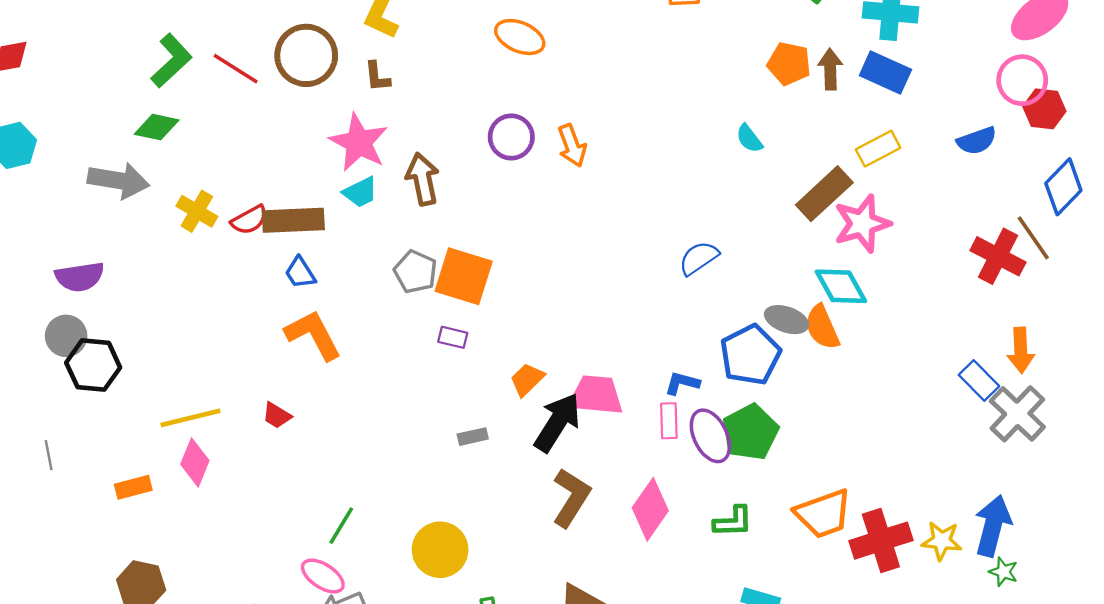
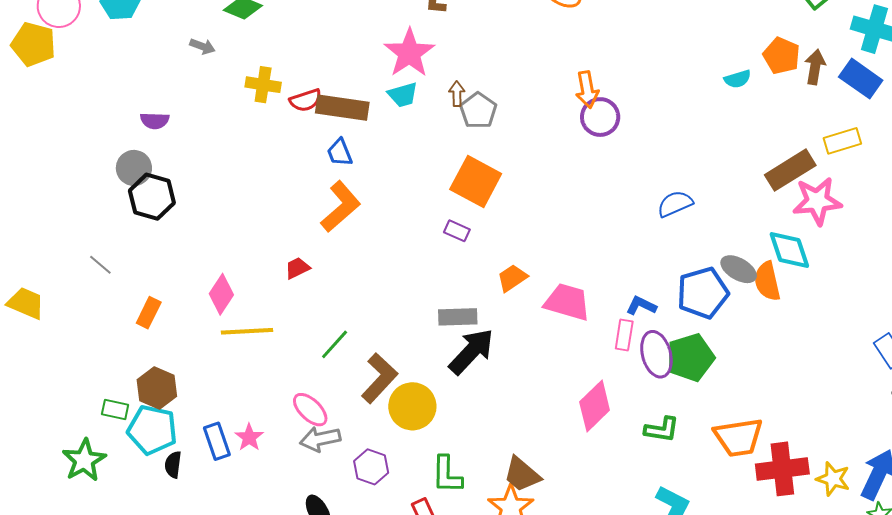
purple circle: (511, 137) -> (600, 117), moved
cyan semicircle: (749, 139) -> (738, 79), moved, turned -80
brown arrow: (423, 179) -> (457, 94), size x0.6
gray arrow: (118, 180) -> (202, 46), size x0.5
yellow cross: (197, 211) -> (263, 85), turned -32
gray pentagon: (415, 272) -> (478, 111), moved
purple semicircle: (80, 277) -> (155, 121), size x0.7
orange L-shape: (313, 335) -> (341, 207), turned 66
red trapezoid: (277, 415) -> (297, 268), turned 112
yellow line: (190, 418) -> (247, 331), moved
black arrow: (557, 422) -> (471, 351), moved
gray rectangle: (473, 437) -> (458, 317), size x1.5
gray line: (49, 455) -> (100, 265), turned -50
orange rectangle: (133, 487) -> (149, 313), moved, turned -60
brown L-shape: (571, 498) -> (379, 378), moved
green line: (341, 526) -> (335, 344), moved

